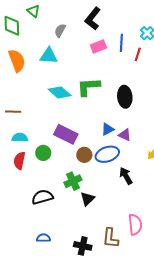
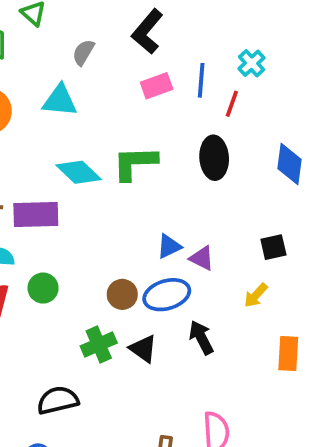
black ellipse: (125, 97) -> (214, 158), moved
purple rectangle: (66, 134) -> (36, 214), moved, turned -30
black semicircle: (42, 197) -> (58, 400), moved
black triangle: (87, 199) -> (143, 349), moved, turned -42

